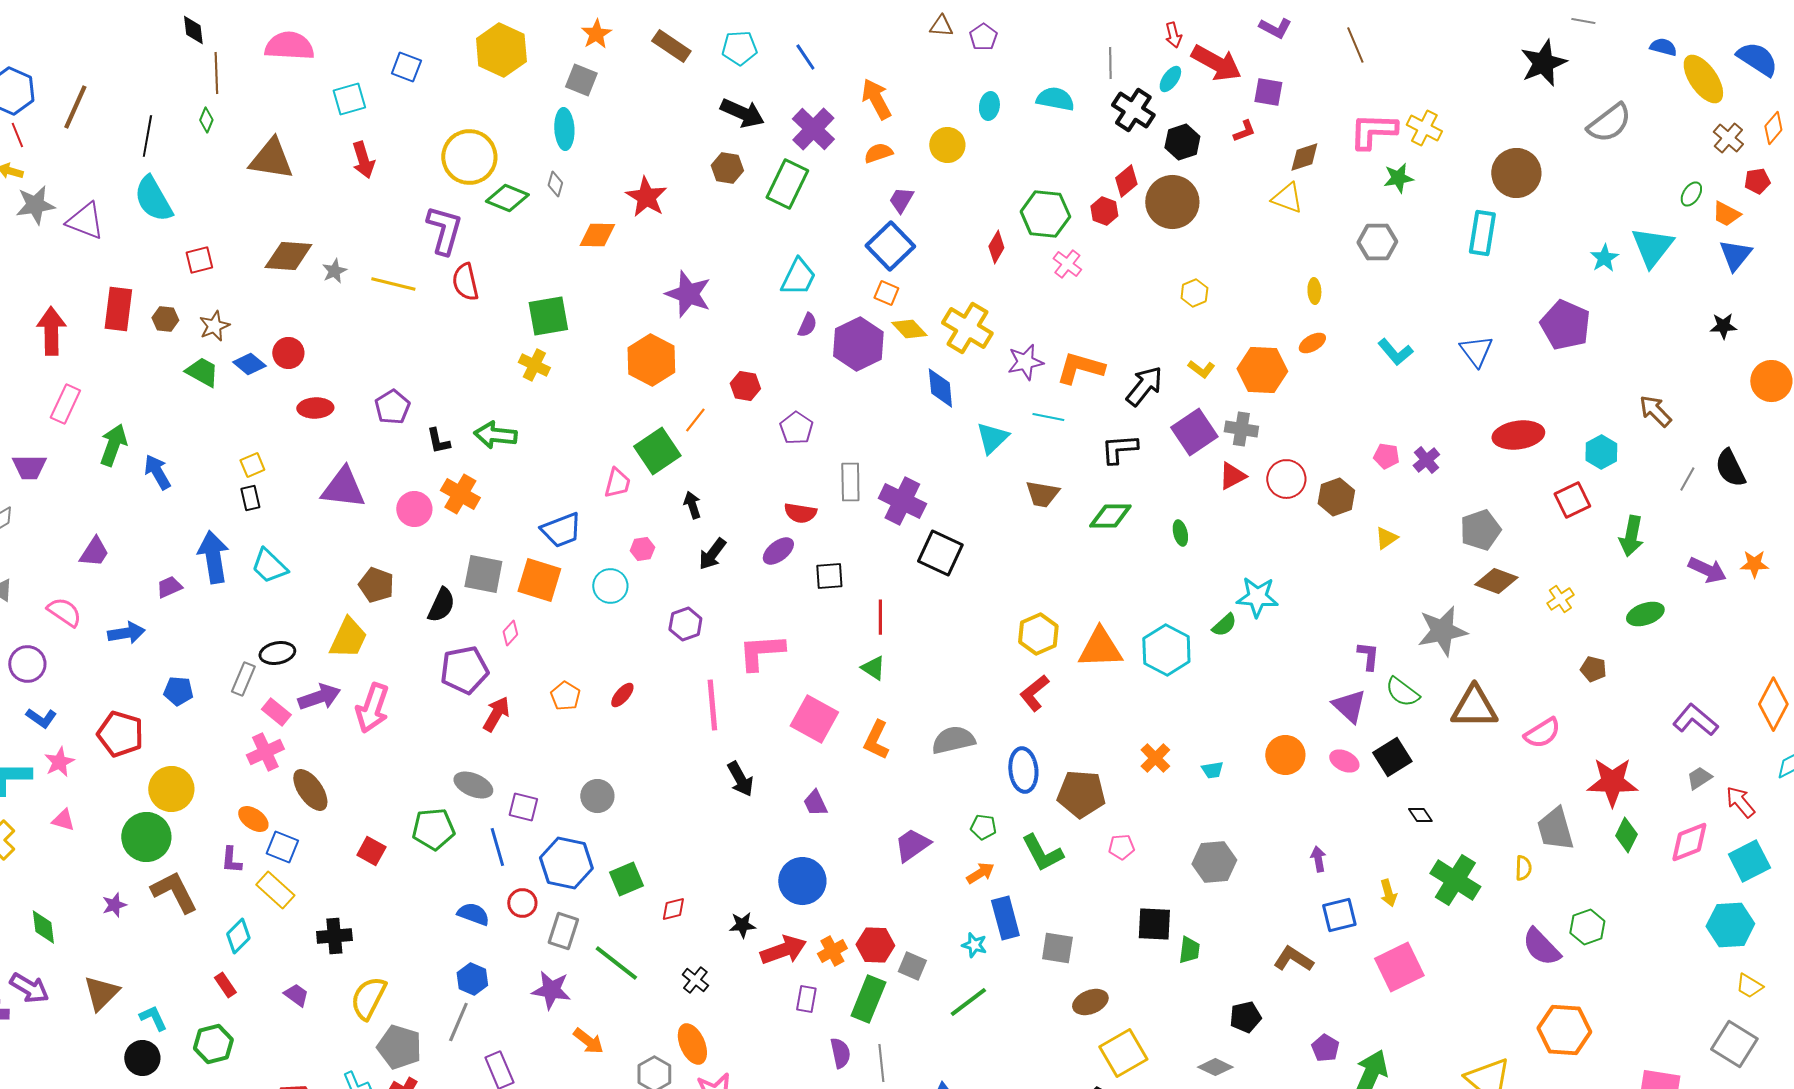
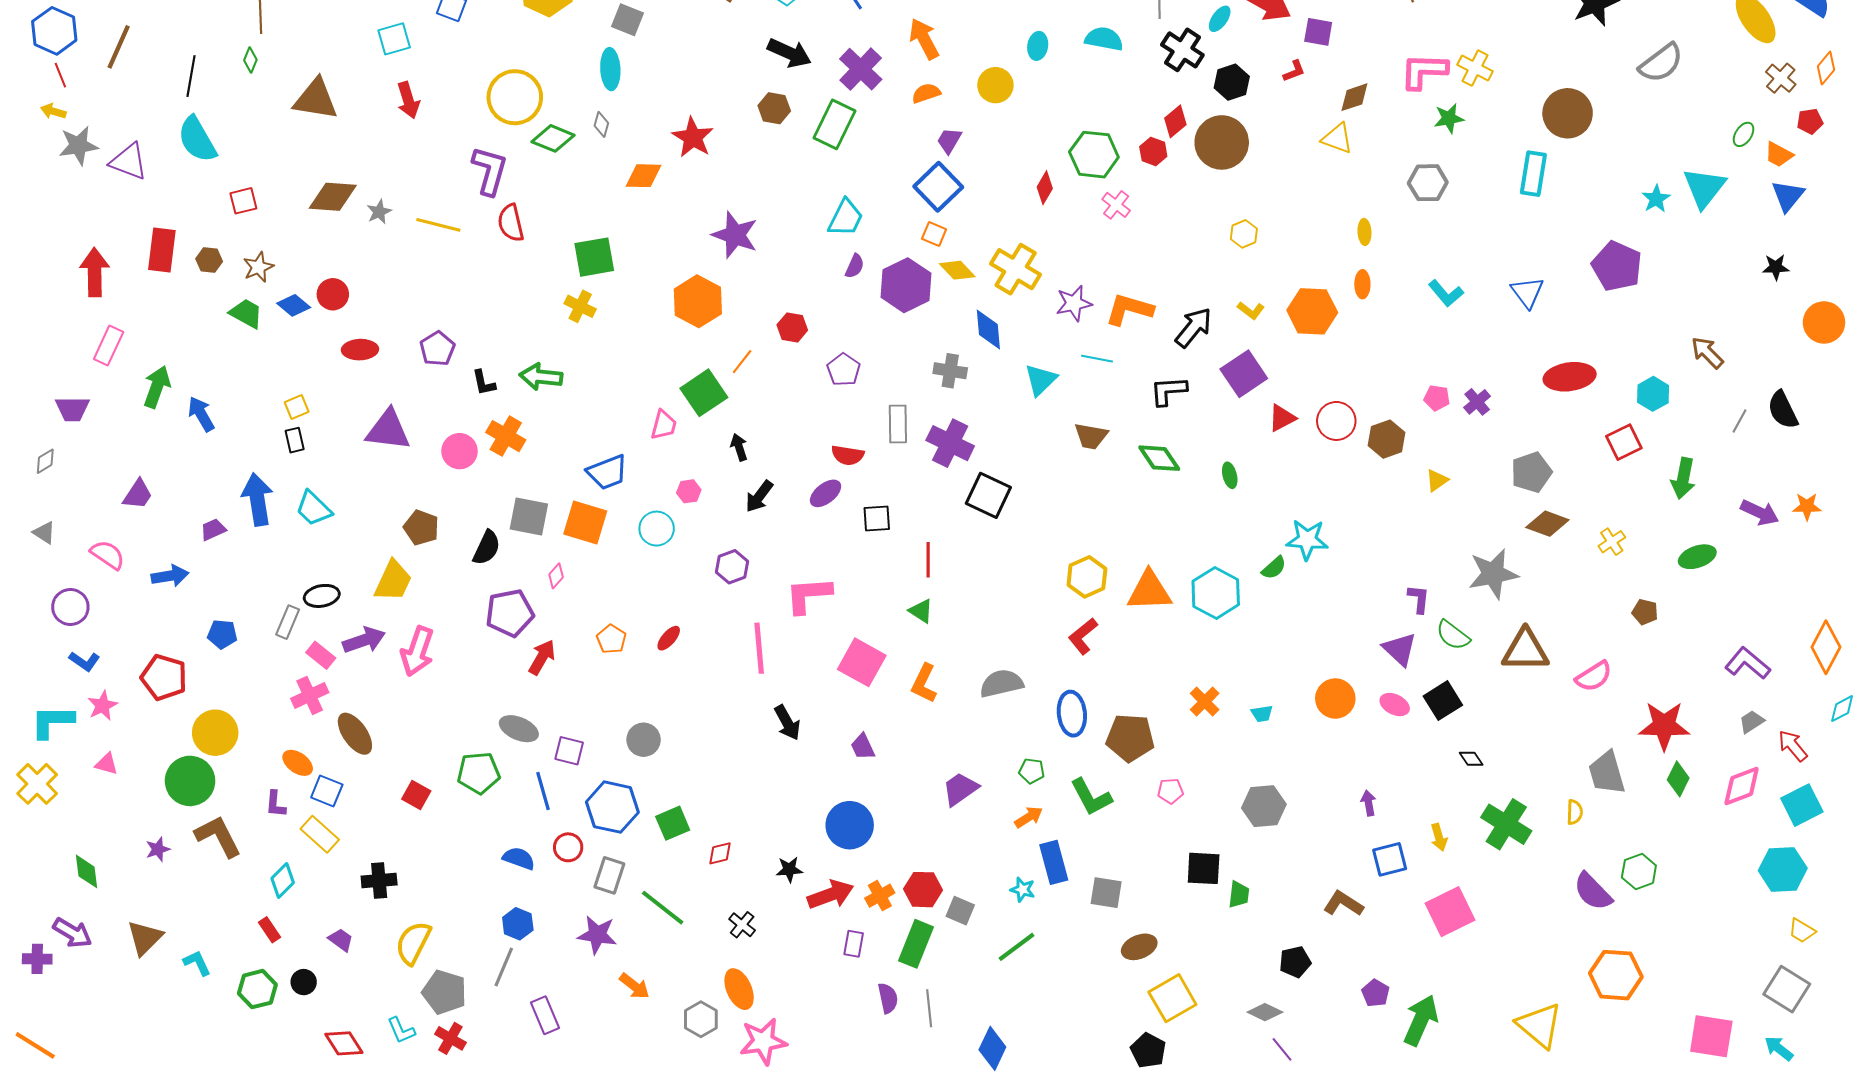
orange ellipse: (1312, 343) -> (1362, 284), turned -60
gray cross: (1241, 429) -> (950, 371), moved
green diamond: (1110, 516) -> (1159, 458), turned 57
black circle: (142, 1058) -> (304, 982), moved, size x0.7

